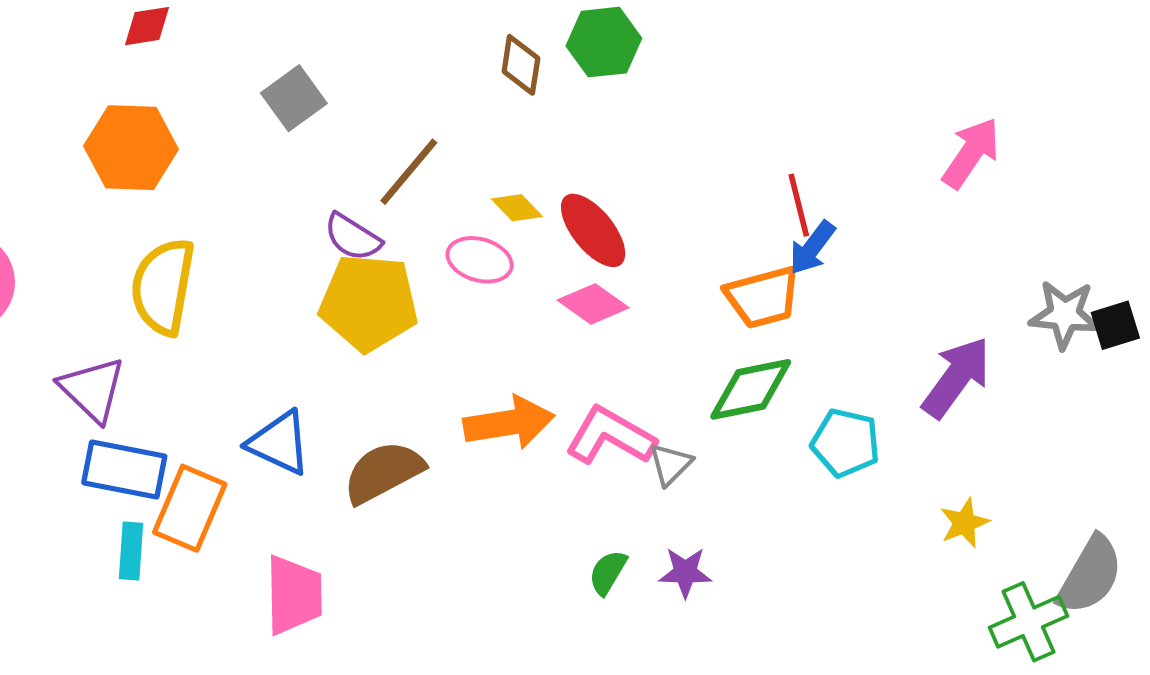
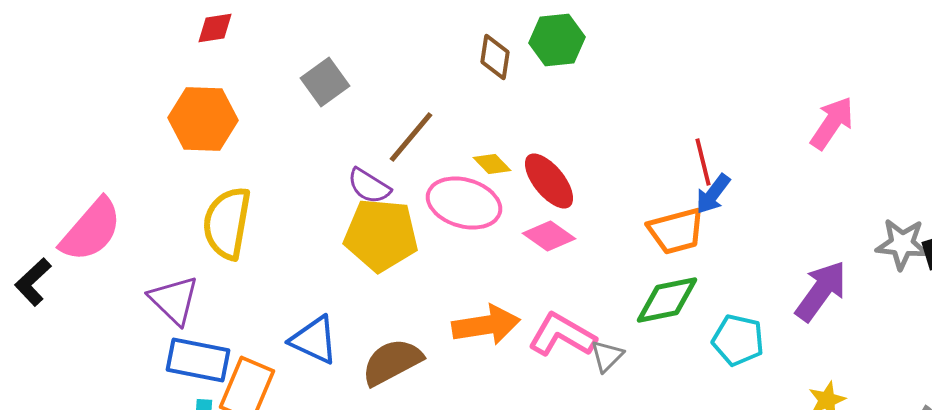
pink ellipse: (480, 260) -> (464, 203), size x1.5

